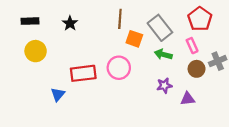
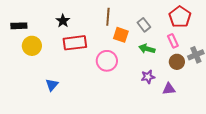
black rectangle: (30, 21) -> (19, 26), moved
gray rectangle: (160, 28) -> (144, 25), size x0.6
red rectangle: (83, 73) -> (75, 43), moved

